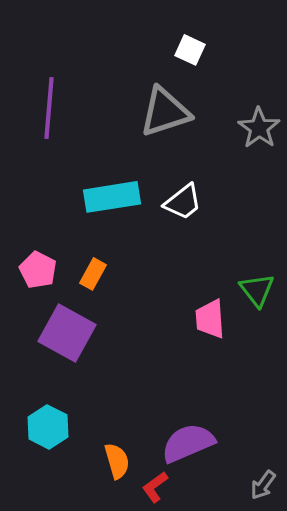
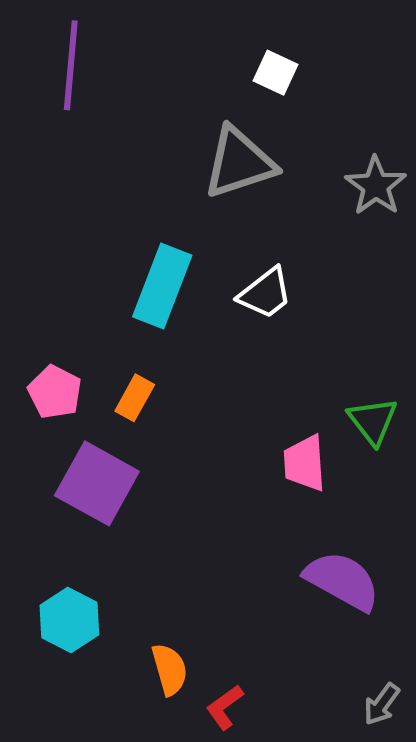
purple line: (49, 108) -> (71, 65), moved
cyan rectangle: (112, 197) -> (162, 286), turned -60
purple semicircle: (188, 443) -> (342, 581), moved, turned 52

